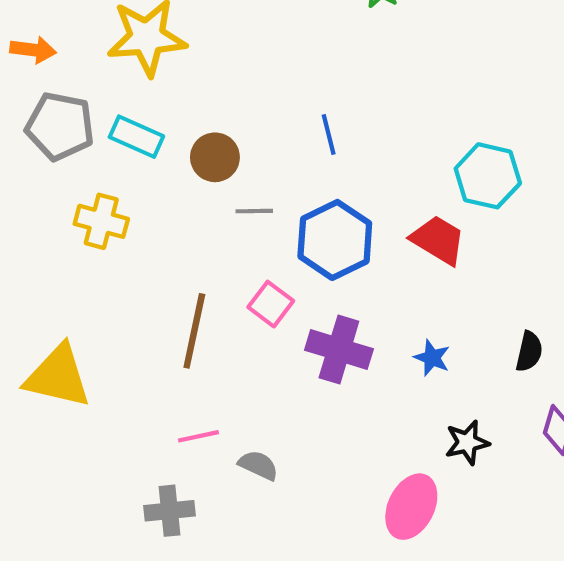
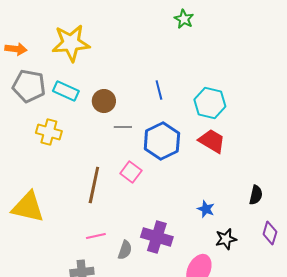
cyan hexagon: (488, 176) -> (210, 103), moved
purple cross: (339, 349) -> (157, 237), moved
blue star: (432, 358) -> (206, 209), moved
gray semicircle: (258, 465) -> (125, 250), turned 84

